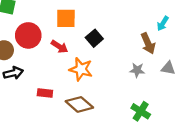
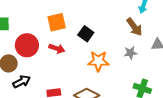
orange star: (81, 69) -> (98, 61), moved

